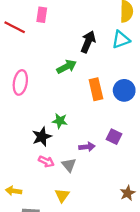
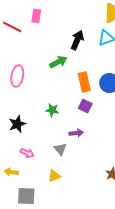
black star: (42, 137) -> (17, 124), moved
purple square: (114, 137) -> (85, 106), moved
pink arrow: (46, 161) -> (27, 153), moved
yellow triangle: (62, 195) -> (54, 176), turned 32

